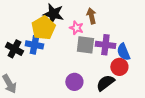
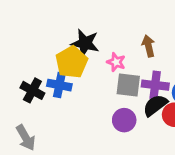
brown arrow: (91, 16) -> (148, 46), moved
purple circle: (74, 82) -> (124, 120), moved
black semicircle: (105, 83) -> (155, 105), moved

